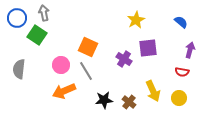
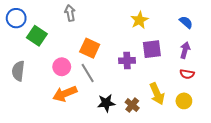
gray arrow: (44, 13) -> (70, 13), moved
purple arrow: (190, 50) -> (185, 50), moved
purple cross: (124, 59) -> (127, 61), turned -35

